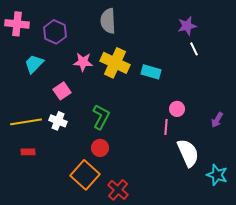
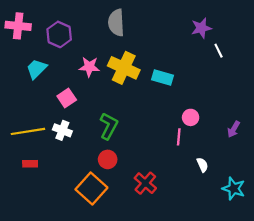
white line: (194, 49) -> (219, 51), moved
white semicircle: (188, 153) -> (202, 165), size x0.5
red cross: (118, 190) -> (145, 183), moved

